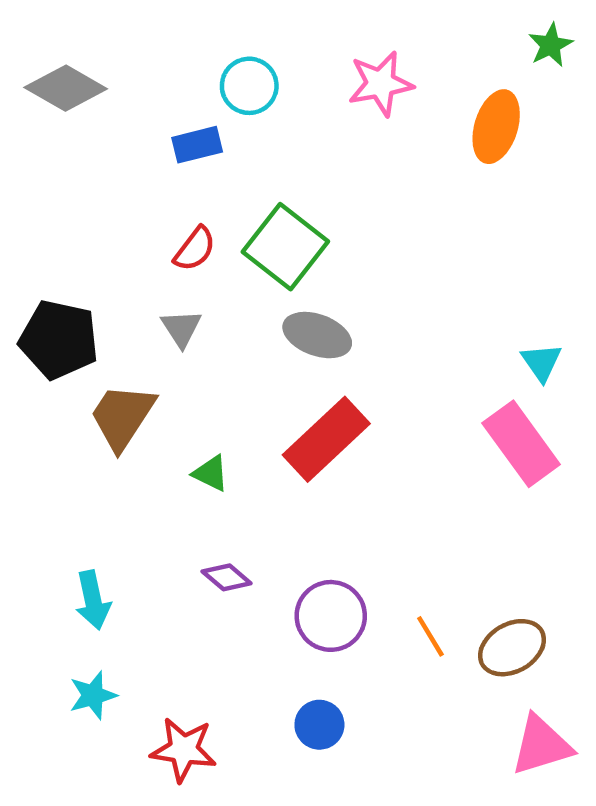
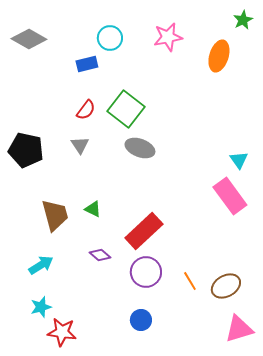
brown trapezoid: (122, 417) -> (55, 215), moved, turned 132
red rectangle: (326, 439) -> (144, 231), moved
cyan arrow: (93, 600) -> (41, 265), turned -110
red star: (184, 750) -> (62, 332), moved

